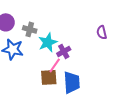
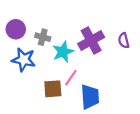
purple cross: (64, 51) -> (91, 40), moved, size x1.6
brown square: (49, 77) -> (53, 89), moved

